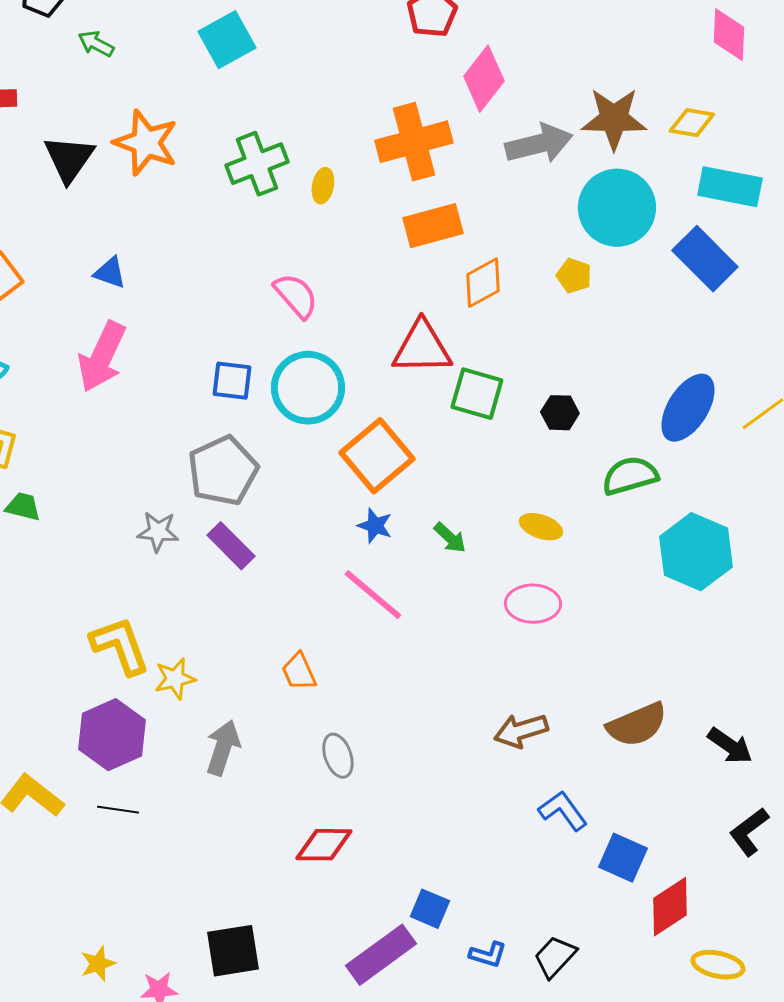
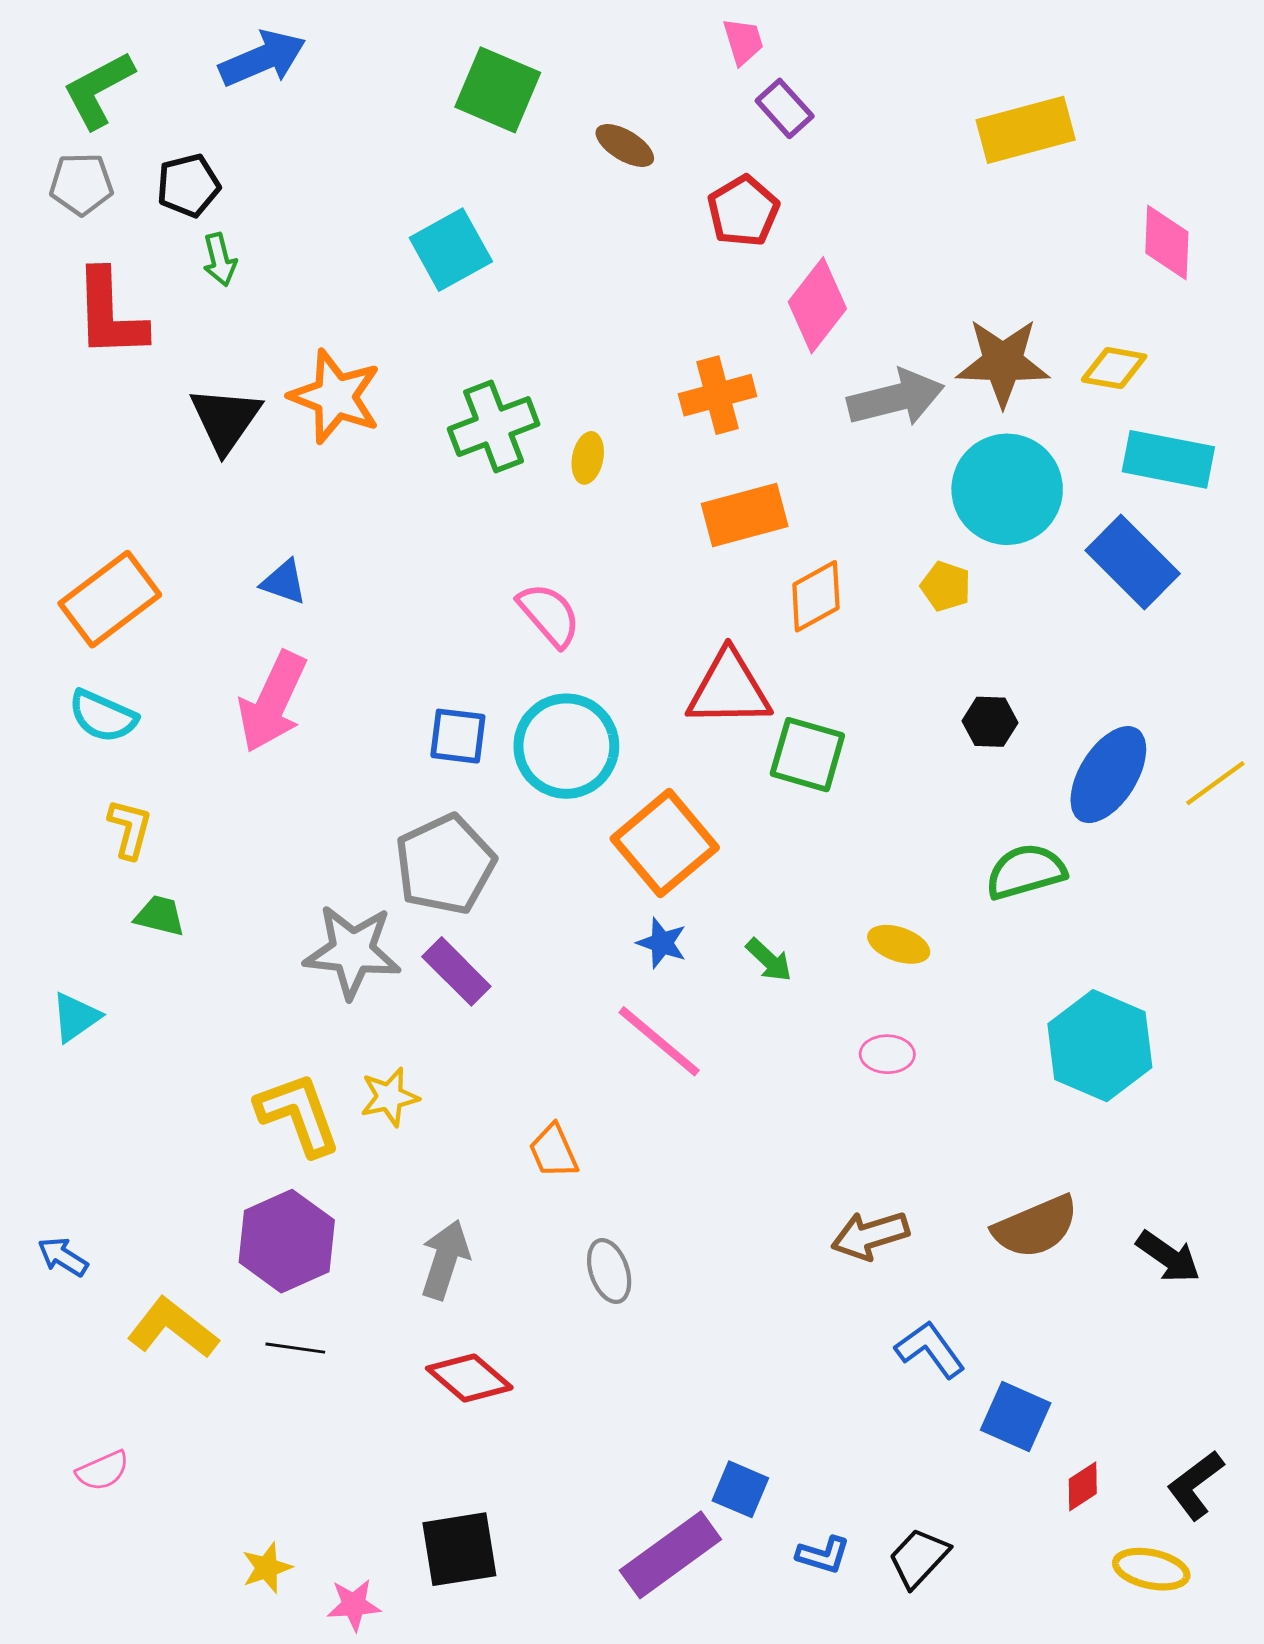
green arrow: (96, 44) -> (220, 260), moved, turned -132
orange cross: (414, 142) -> (718, 395), size x0.7
black hexagon: (560, 413) -> (990, 722), moved
gray star: (158, 532) -> (352, 951), size x1.6
cyan hexagon: (696, 552) -> (1100, 1046), moved
pink ellipse: (533, 604) -> (887, 1054), size x0.7
yellow star: (175, 679) -> (389, 1097), moved
black L-shape: (749, 832) -> (1195, 1485), moved
red diamond: (324, 845) -> (469, 1378), moved, turned 40
red diamond: (670, 907) -> (1083, 1486), size x0.6

